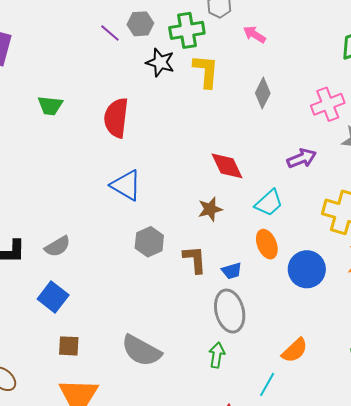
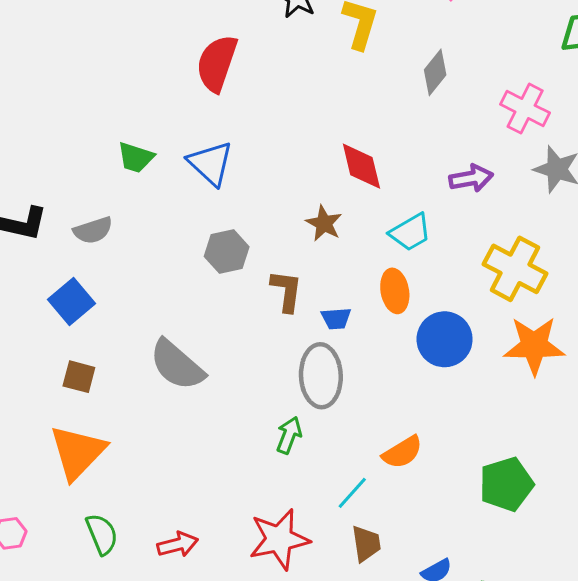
pink cross: (328, 104) -> (525, 109), turned 36
green trapezoid: (50, 106) -> (136, 158), moved
brown star: (210, 209) -> (324, 223), turned 30
gray semicircle: (141, 351) -> (177, 365), moved

